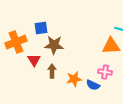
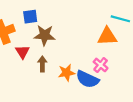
pink cross: (105, 72) -> (101, 65), turned 32
blue semicircle: (93, 85) -> (87, 79), size x1.5

